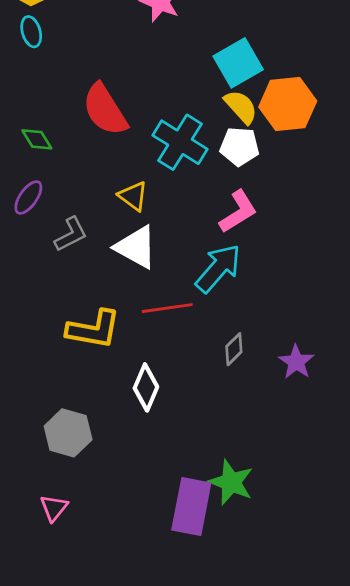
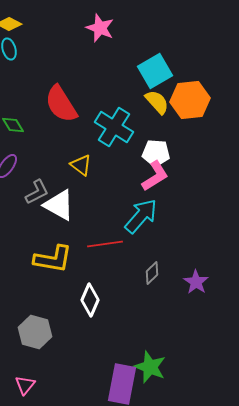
white pentagon: (240, 146) -> (156, 153), moved
white triangle: (136, 247) -> (59, 205), moved

